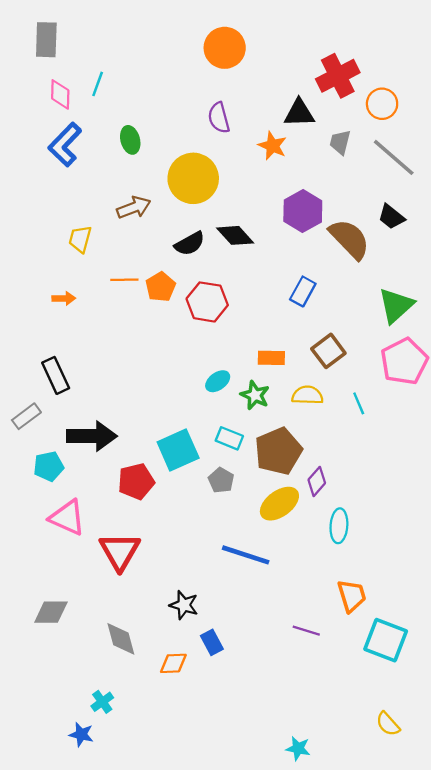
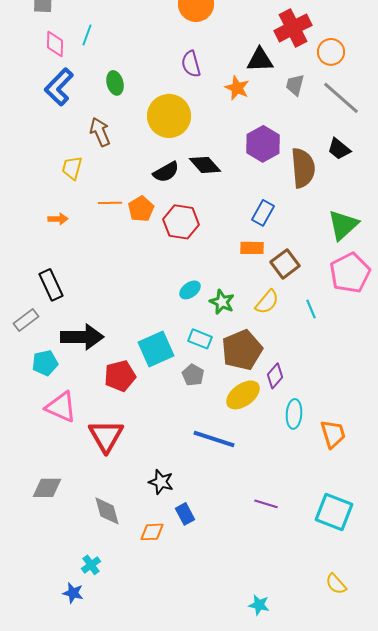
brown arrow: (134, 208) -> (100, 132), moved, turned -92
brown semicircle: (349, 239) -> (303, 168), turned 39
orange rectangle: (271, 358) -> (252, 248), moved
yellow semicircle: (307, 395) -> (267, 302), turned 128
orange trapezoid: (352, 596) -> (333, 434), moved

